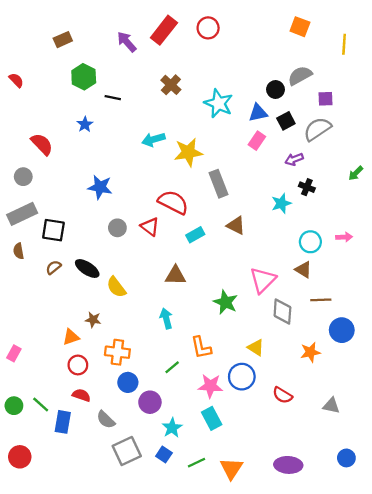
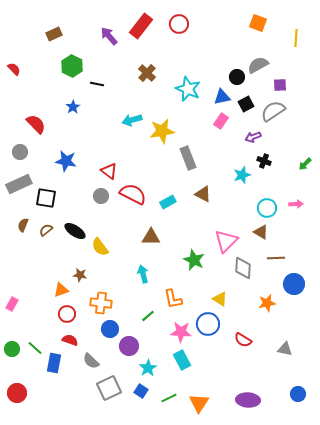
green arrow: (356, 173) -> (305, 164), moved
blue star: (100, 187) -> (66, 161), moved
red semicircle: (173, 202) -> (133, 194), moved
red triangle: (150, 227) -> (109, 171), moved
brown semicircle: (19, 251) -> (23, 225), moved, turned 32

